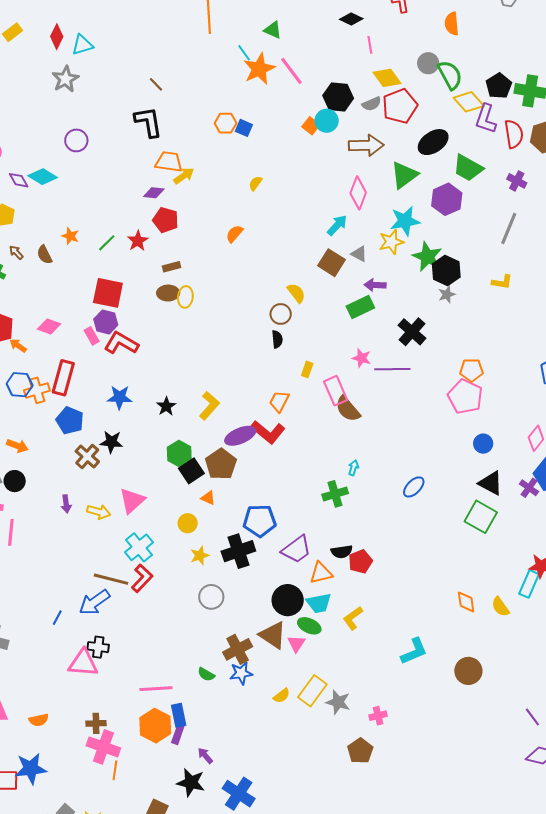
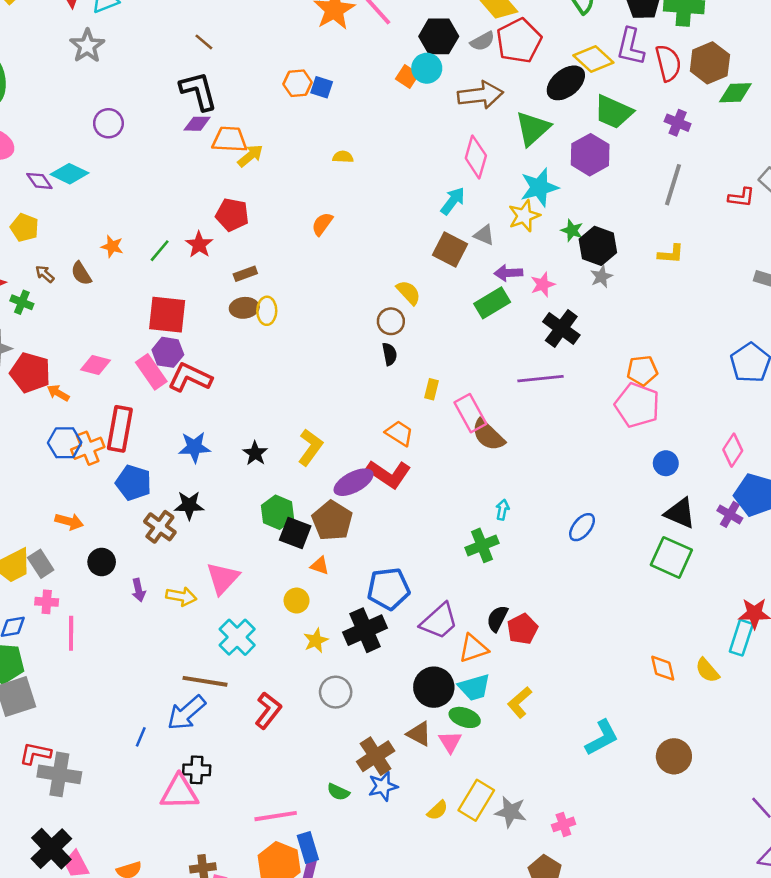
yellow diamond: (469, 102) -> (593, 59), moved
yellow semicircle: (255, 183) -> (343, 157), turned 63
purple diamond: (154, 193) -> (197, 124), moved
green star: (427, 257) -> (572, 230), size x0.6
pink rectangle: (92, 336) -> (151, 372), size x1.5
pink star: (362, 358) -> (543, 285), moved, turned -30
orange trapezoid: (279, 401) -> (399, 433), turned 100
black square: (191, 471) -> (295, 533), turned -30
black circle: (15, 481) -> (102, 562), moved
black semicircle: (342, 552) -> (497, 619), turned 130
red L-shape: (142, 578) -> (268, 710), moved
brown triangle: (273, 635) -> (419, 734), size x0.7

